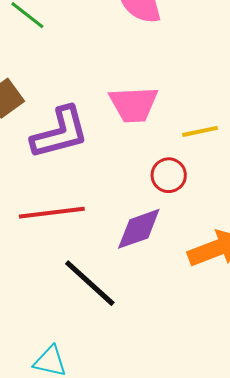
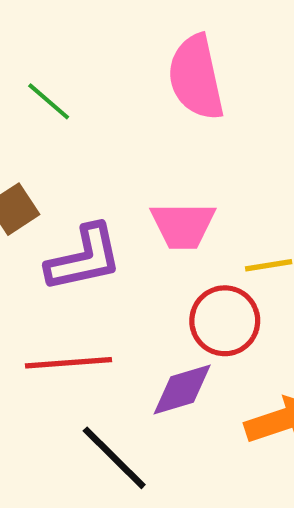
red circle: (169, 175) -> (225, 321), size x1.5

